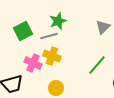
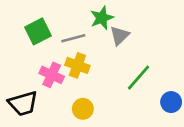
green star: (58, 21) -> (102, 18), moved
gray triangle: (103, 27) -> (119, 36), moved

